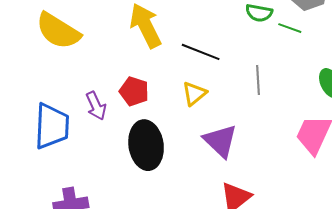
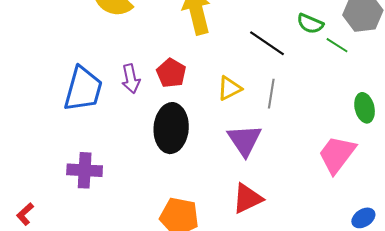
black line: (201, 52) -> (267, 43), moved
gray line: (258, 80) -> (271, 94), moved

